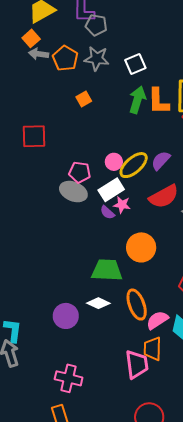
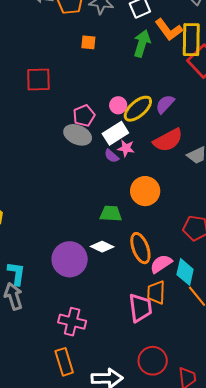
orange square: (84, 99) -> (88, 42), turned 35
orange L-shape: (158, 101) -> (169, 30), moved, turned -36
pink pentagon: (80, 172) -> (84, 116), turned -30
green trapezoid: (107, 270) -> (111, 214), size x0.7
purple circle: (66, 316) -> (70, 259), size x1.4

